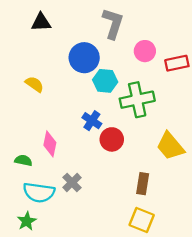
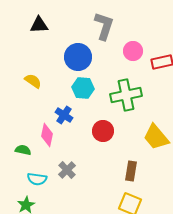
cyan hexagon: (105, 81) -> (83, 88), moved
blue cross: (92, 121) -> (64, 115), moved
cyan semicircle: (39, 192) -> (37, 179), size x0.7

